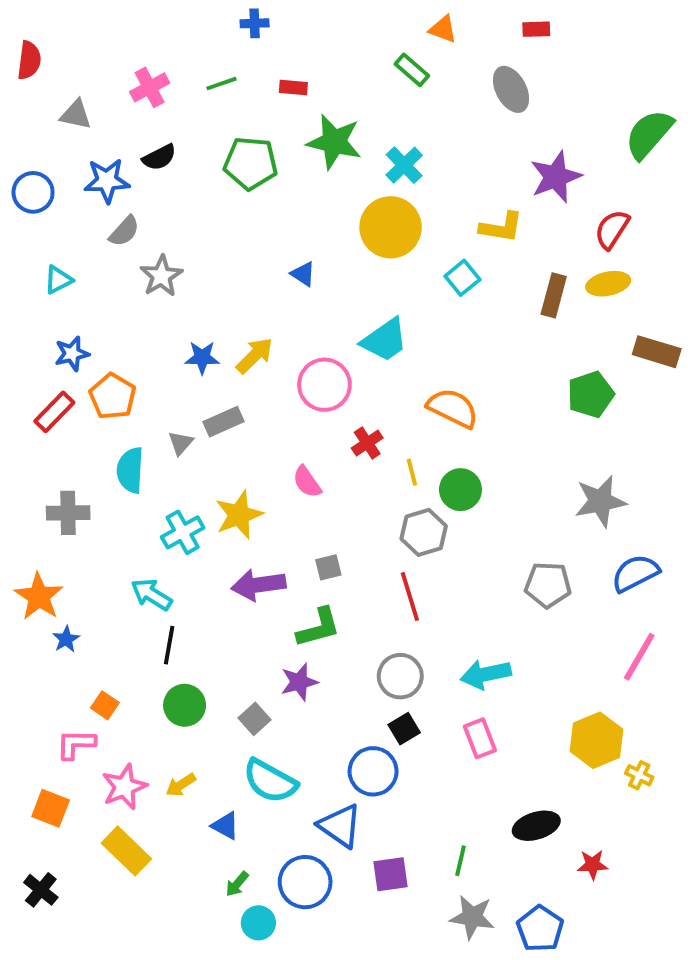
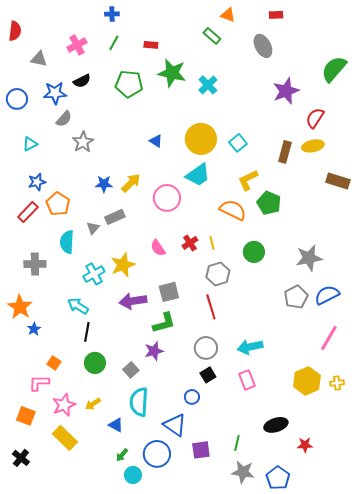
blue cross: (255, 23) -> (112, 14), moved
green line: (222, 84) -> (114, 43), turned -42
yellow circle: (391, 227) -> (201, 139), moved
yellow L-shape: (501, 227) -> (248, 180), moved, turned 145
green pentagon: (591, 394) -> (269, 203), moved, turned -30
red cross: (367, 443) -> (190, 243), moved
green circle: (460, 490) -> (254, 252), moved
gray square: (328, 567) -> (169, 292), size x1.5
gray pentagon: (548, 585) -> (296, 297), moved, turned -30
blue circle: (373, 771) -> (192, 397), size x0.6
yellow cross: (639, 775) -> (337, 383), moved, turned -32
cyan semicircle: (270, 781) -> (139, 402), turned 64

